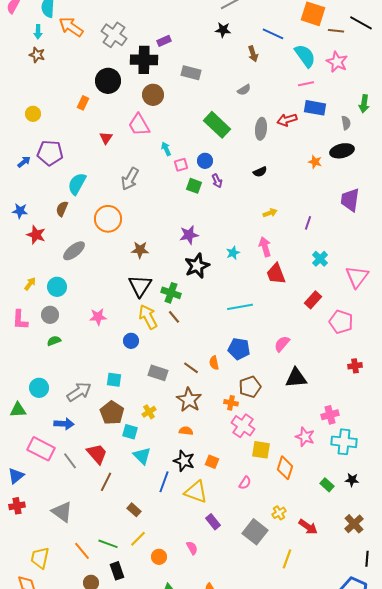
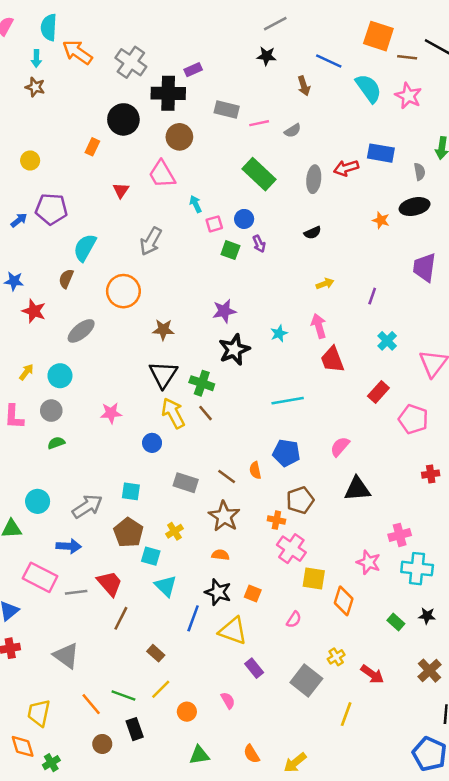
pink line: (306, 84) -> (259, 123), moved
gray line: (70, 461) -> (76, 592), turned -60

